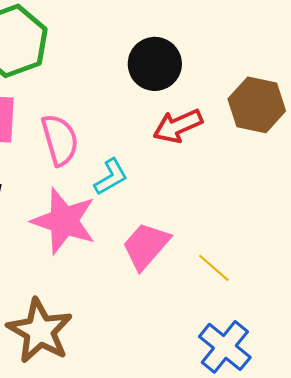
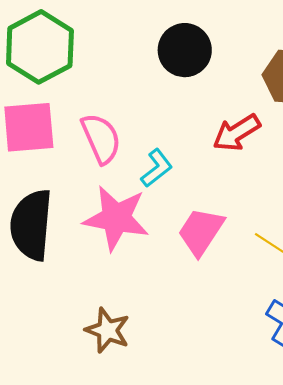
red arrow: (178, 126) -> (237, 133), moved
brown star: (40, 331) -> (108, 330), size x0.7

